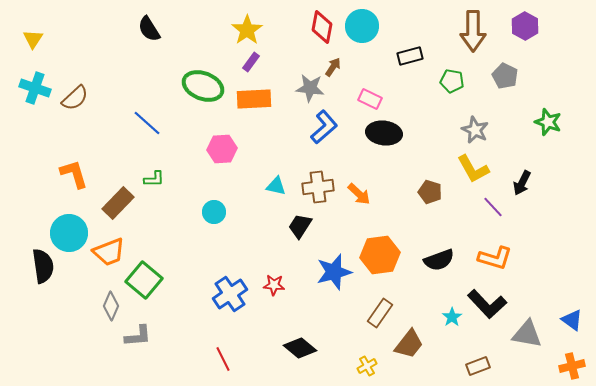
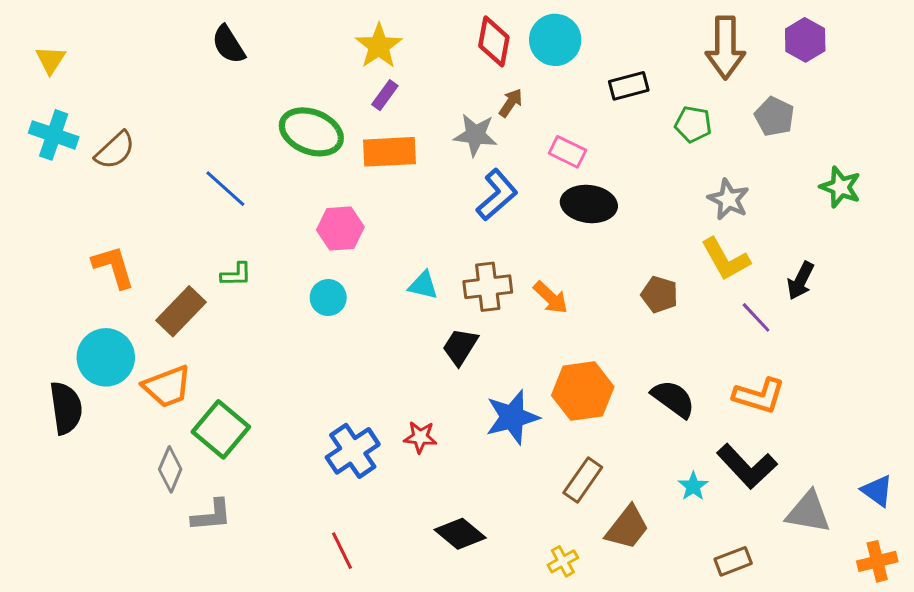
cyan circle: (214, 212) -> (328, 298), moved
black semicircle: (439, 260) -> (673, 399), turned -124

